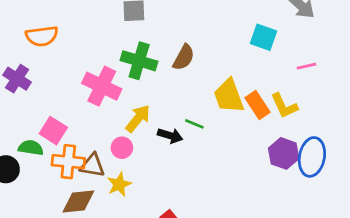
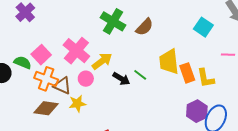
pink cross: (102, 86) -> (76, 51), moved

